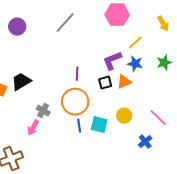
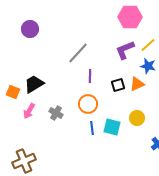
gray line: (65, 23) -> (78, 53), moved
purple L-shape: (112, 61) -> (125, 50), moved
orange circle: (75, 102) -> (88, 104), size x0.7
pink arrow: (33, 128) -> (29, 111), moved

